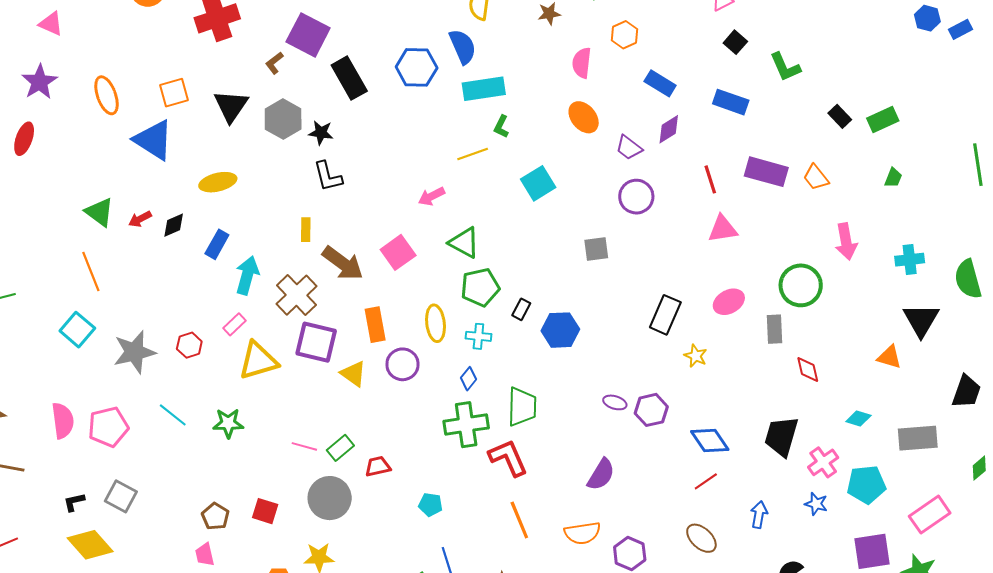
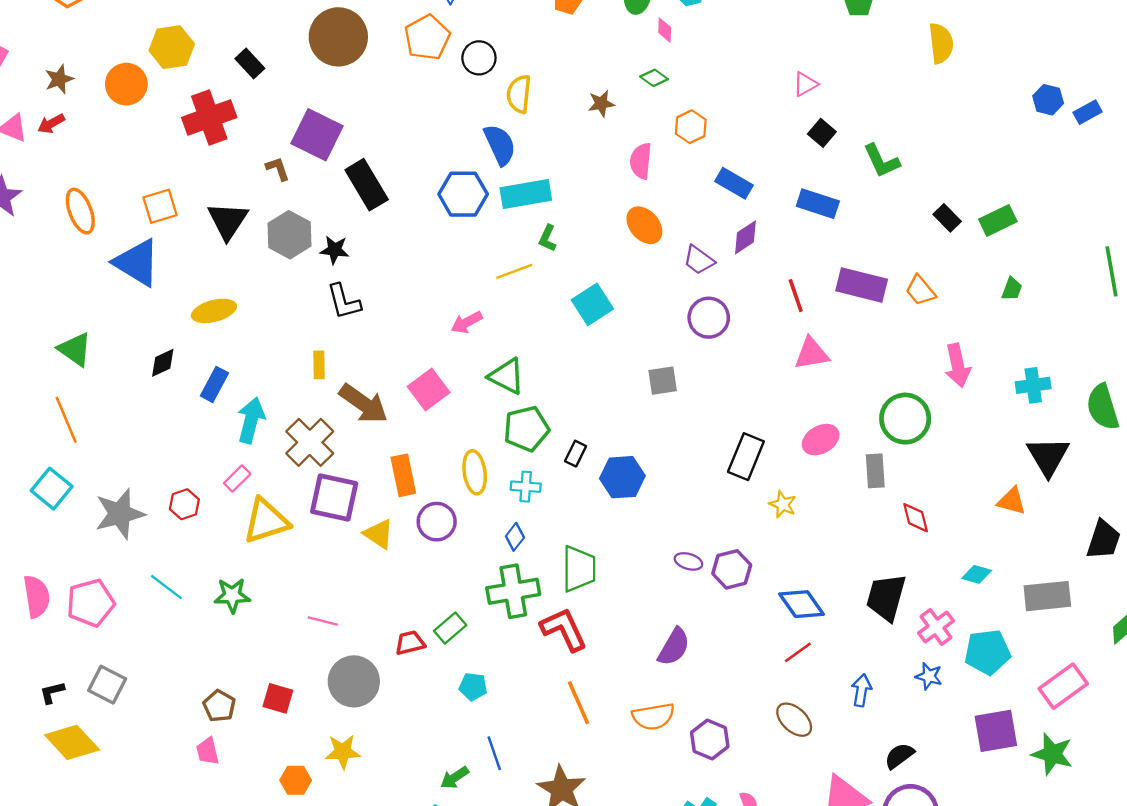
brown L-shape: (274, 63) -> (278, 169), turned 110
blue hexagon: (417, 67) -> (463, 194), moved
red arrow: (140, 219) -> (51, 124), moved
green rectangle: (340, 448) -> (450, 628), moved

